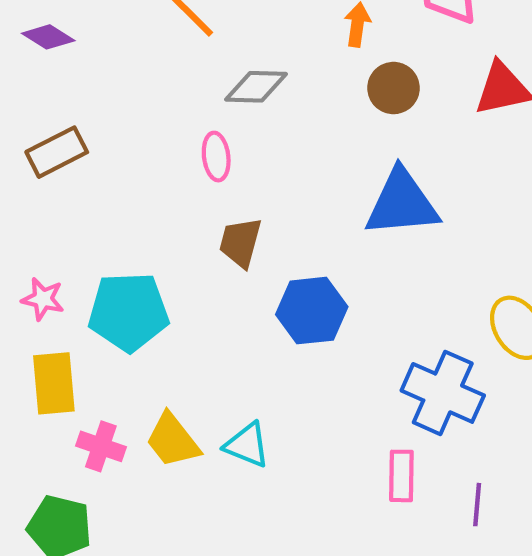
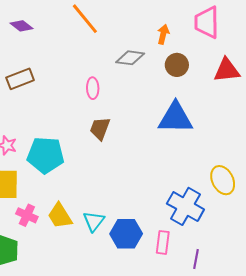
gray diamond: (256, 87) -> (130, 58), moved
blue hexagon: (312, 311) -> (126, 234), moved
cyan triangle: (247, 445) -> (94, 221), turned 40

